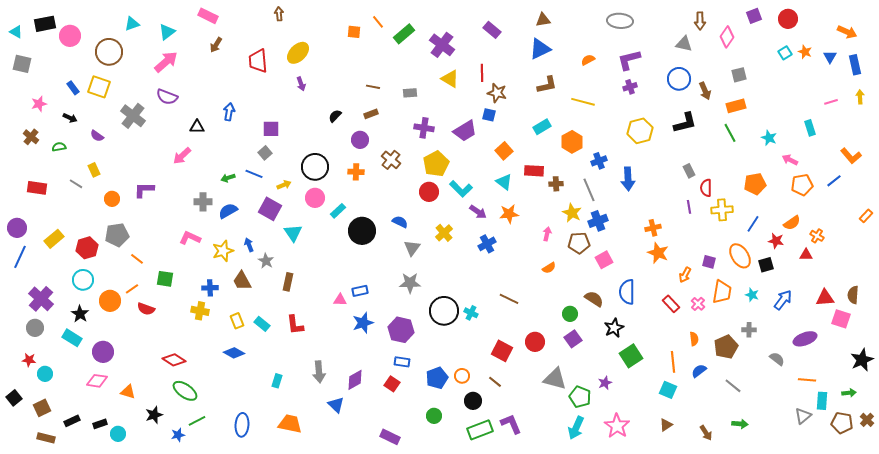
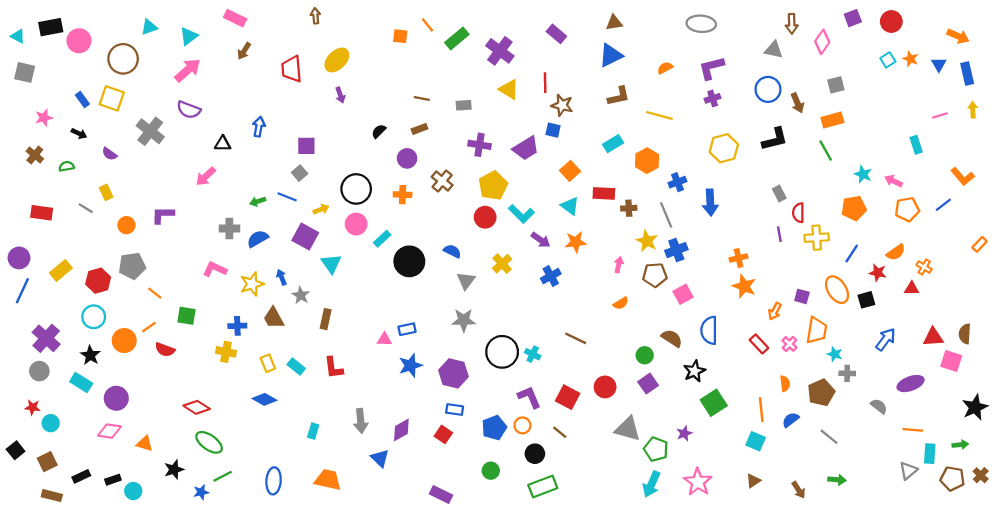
cyan star: (769, 138) -> (863, 174), moved
cyan star: (752, 295) -> (835, 354), moved
purple L-shape: (511, 424) -> (529, 397), moved

